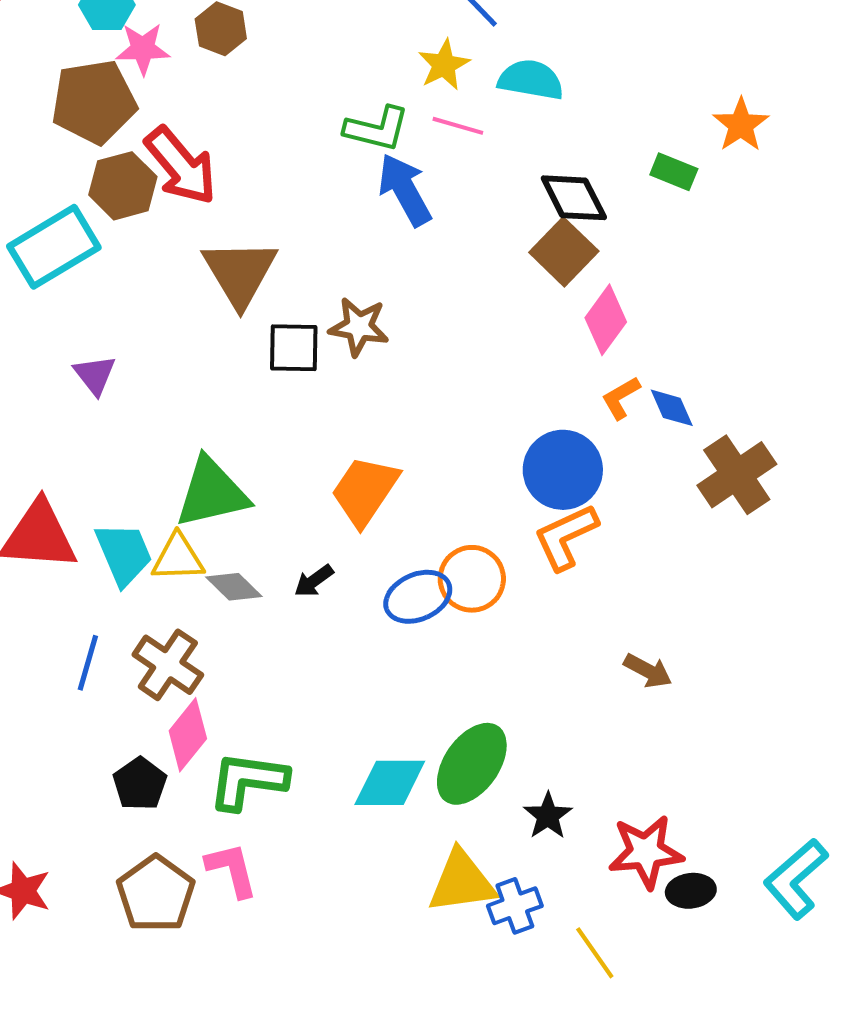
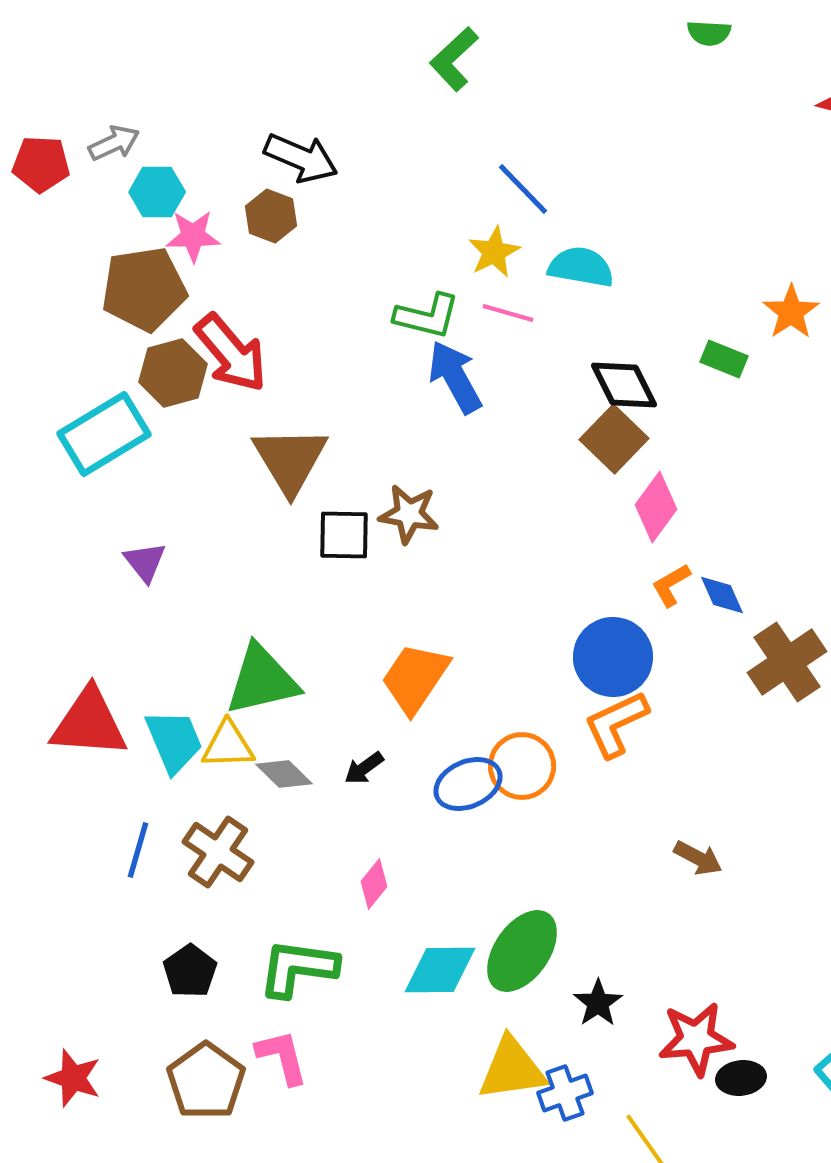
pink diamond: (188, 735) -> (374, 884), moved, size x0.7

